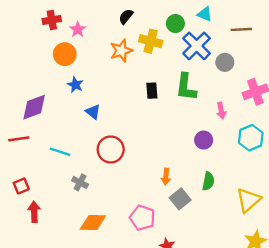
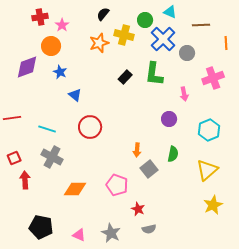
black rectangle: (152, 91) -> (125, 77), turned 48
purple diamond: (34, 107) -> (27, 67), moved
cyan hexagon: (251, 138) -> (209, 130), moved
gray cross: (80, 182) -> (52, 157), moved, size x1.5

